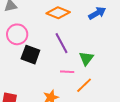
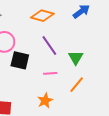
pink line: (67, 72) -> (50, 73), moved

